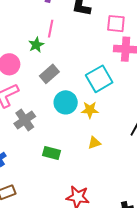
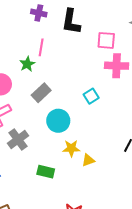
cyan square: (99, 79) -> (91, 96), size x0.6
yellow star: (90, 110) -> (71, 148), moved

